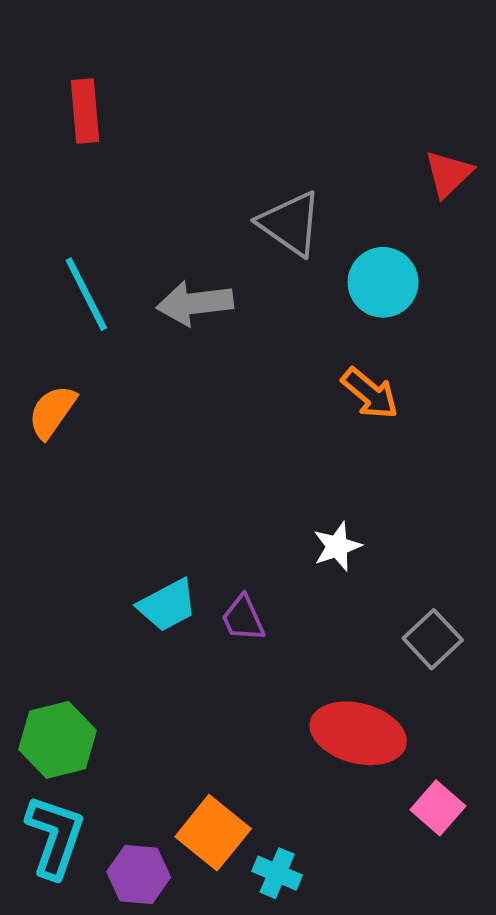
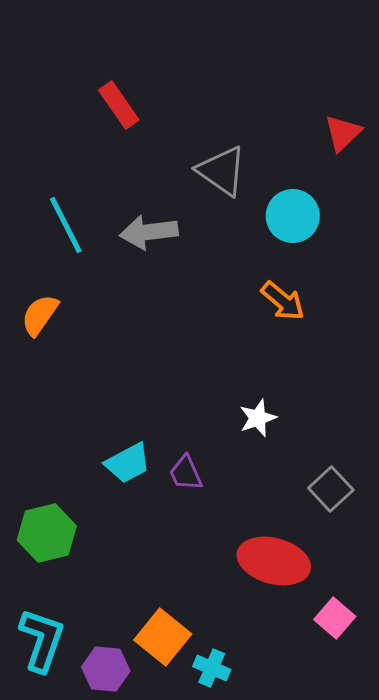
red rectangle: (85, 111) -> (119, 105), moved, turned -30
green hexagon: (58, 740) -> (47, 533), moved

